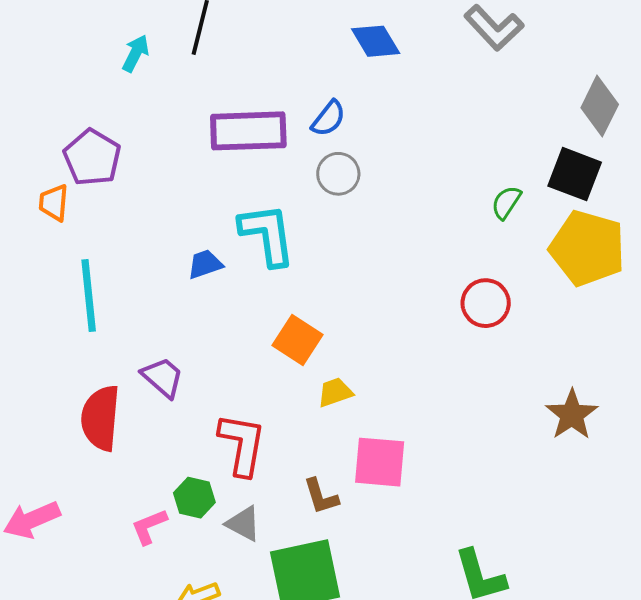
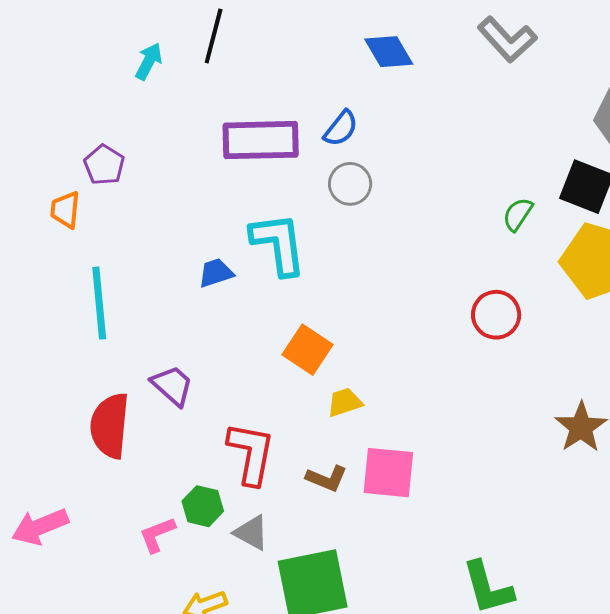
purple pentagon: (92, 157) -> (104, 165), size x0.7
brown L-shape: (321, 496) -> (327, 478), moved, turned -51

